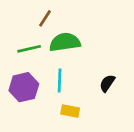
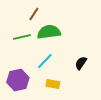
cyan line: (60, 81) -> (45, 61), turned 42
purple hexagon: (24, 87) -> (18, 80), moved

